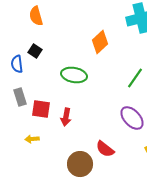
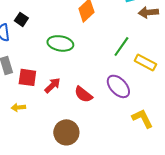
red arrow: (66, 117) -> (52, 85), turned -144
red semicircle: (105, 149) -> (83, 94), moved

